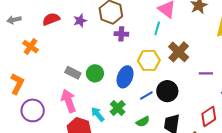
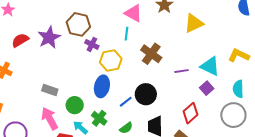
purple star: (80, 21) -> (49, 37), size x1.6
purple cross: (121, 34) -> (92, 44), turned 32
yellow hexagon: (149, 60) -> (111, 61), moved
green circle: (95, 73) -> (75, 105), moved

